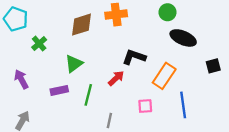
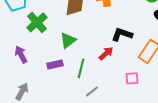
green cross: (39, 44) -> (37, 22), size x1.5
gray line: (109, 121) -> (92, 91), moved, turned 40

